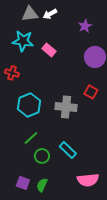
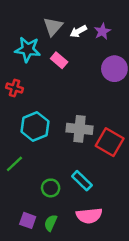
gray triangle: (30, 14) -> (53, 27), moved, turned -42
white arrow: (50, 14) -> (78, 31), moved
red square: (91, 92) -> (110, 142), moved, size x1.6
green line: (31, 138) -> (14, 164), moved
pink semicircle: (88, 180) -> (89, 216), moved

